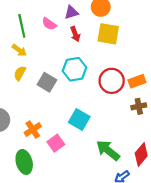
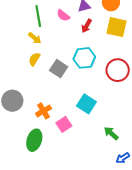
red arrow: (75, 34) -> (87, 26), turned 48
green arrow: (108, 150) -> (111, 133), size x0.7
green ellipse: (24, 162) -> (34, 140), turned 30

